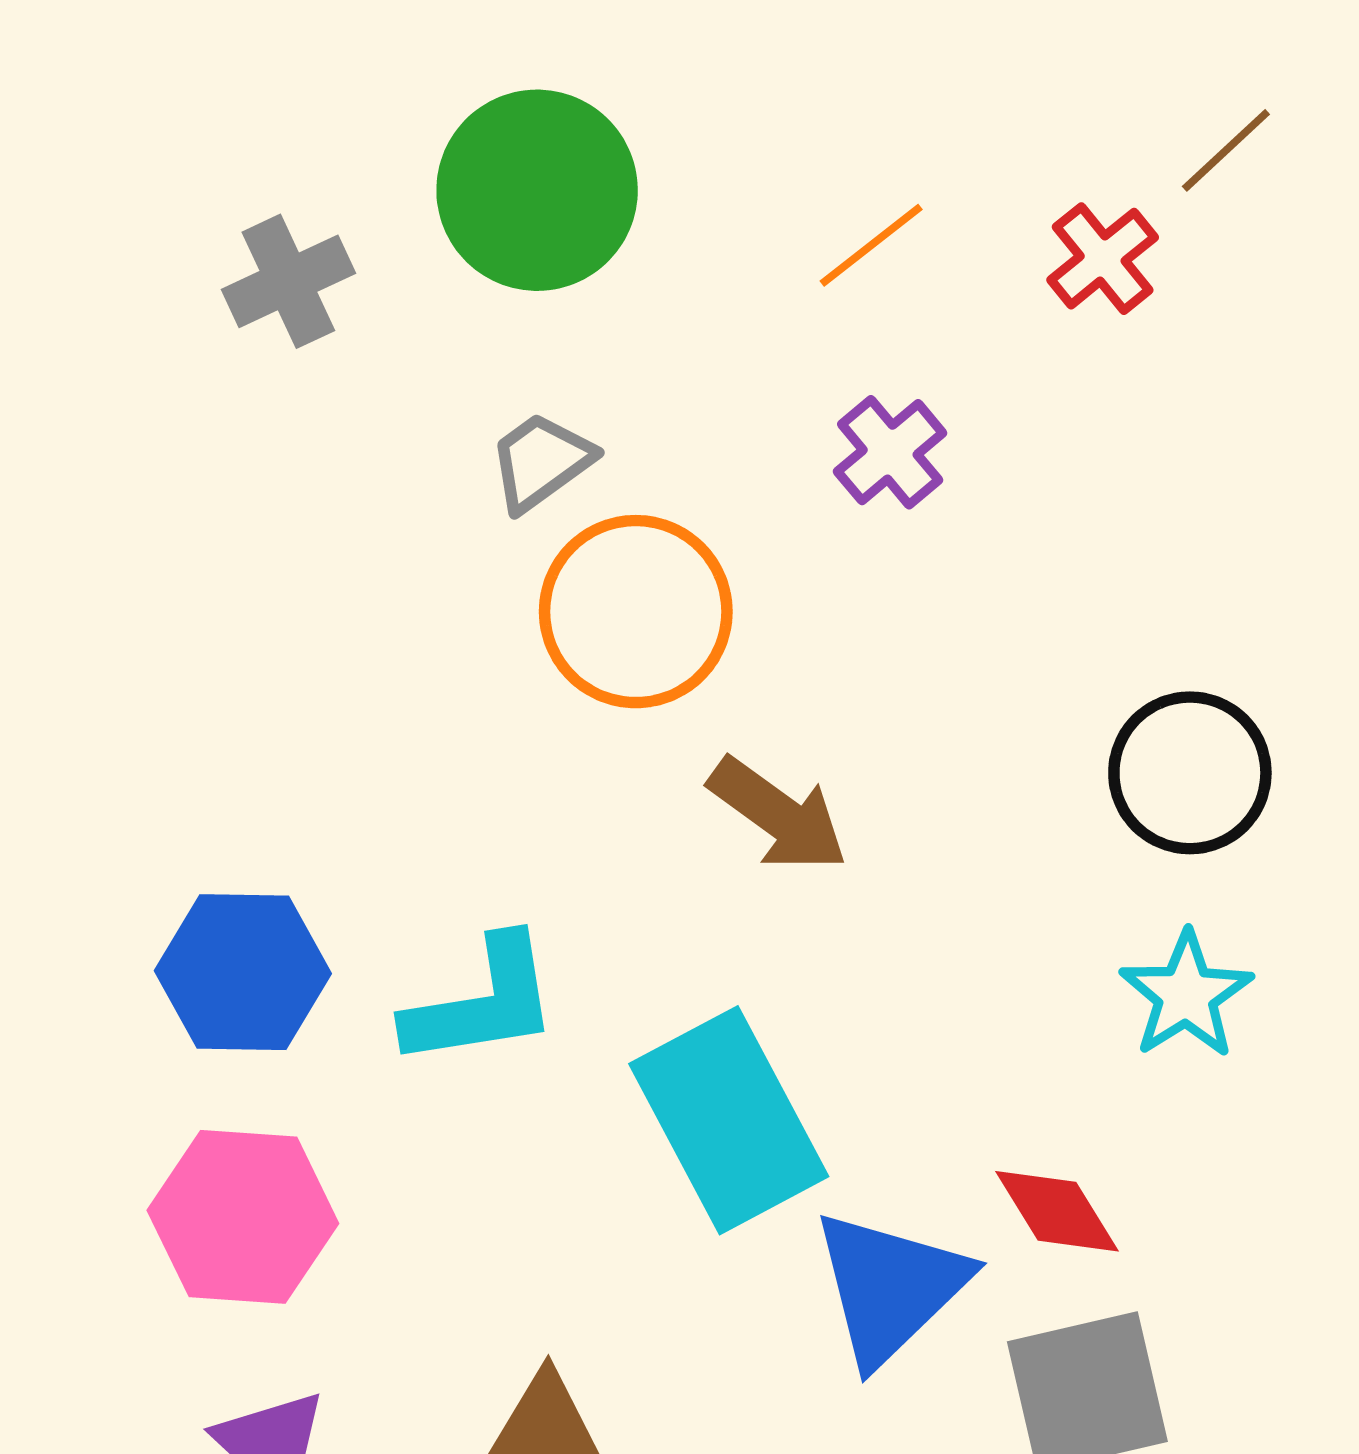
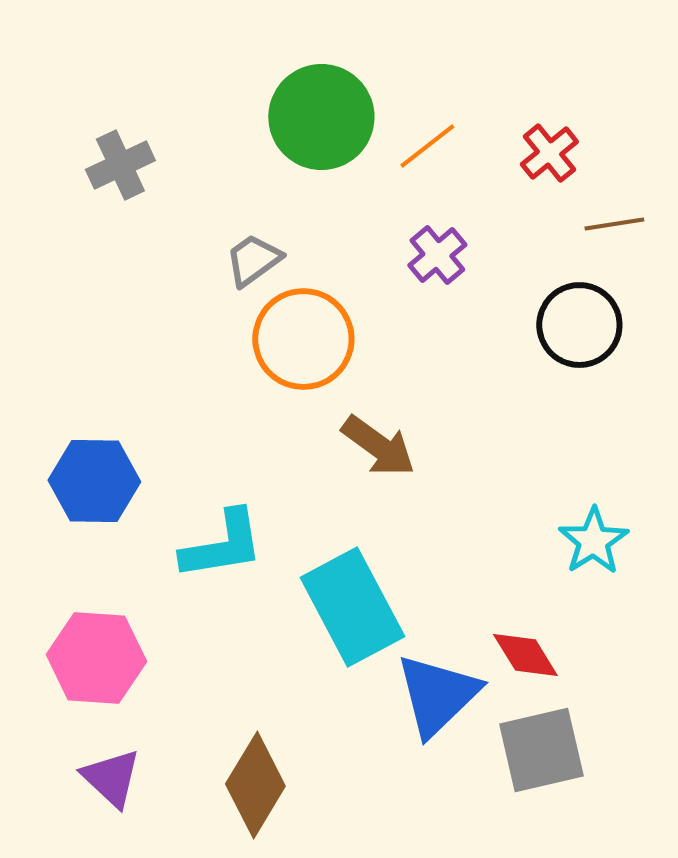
brown line: (1226, 150) -> (614, 224), moved, turned 34
green circle: (537, 190) -> (321, 117), moved
black circle: (1190, 773) -> (579, 325), moved
blue hexagon: (243, 972) -> (94, 481), moved

